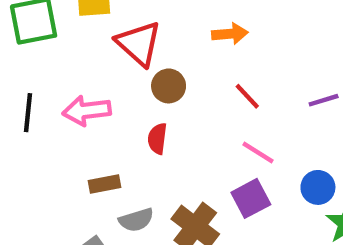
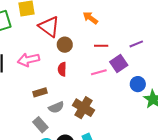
orange arrow: (230, 34) -> (90, 18), turned -133
red line: (247, 96) -> (101, 46), turned -40
pink line: (258, 152) -> (99, 72), moved, turned -42
purple square: (251, 198) -> (119, 63), moved

